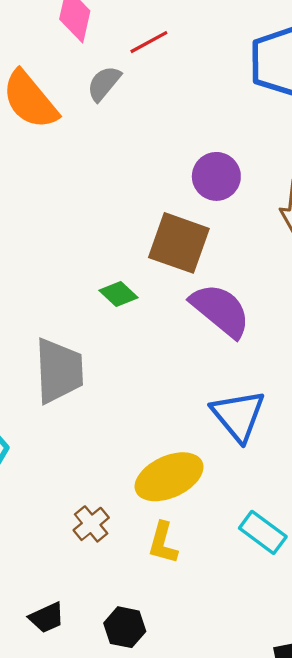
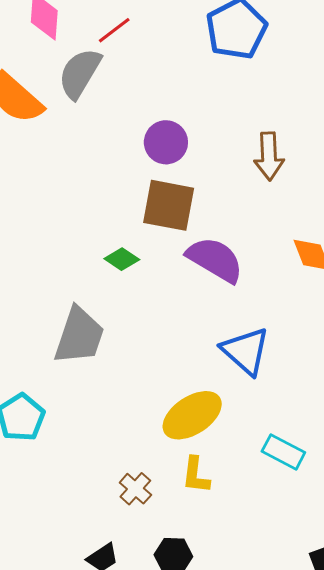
gray semicircle: (104, 83) -> (80, 73), size x1.5
purple circle: (216, 176) -> (166, 142), moved
gray trapezoid: (59, 371) -> (79, 336), turned 30
brown cross: (91, 524) -> (135, 489), moved

